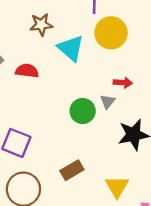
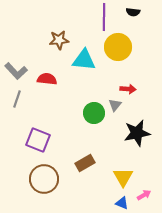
cyan triangle: (71, 48) -> (84, 60), turned -35

